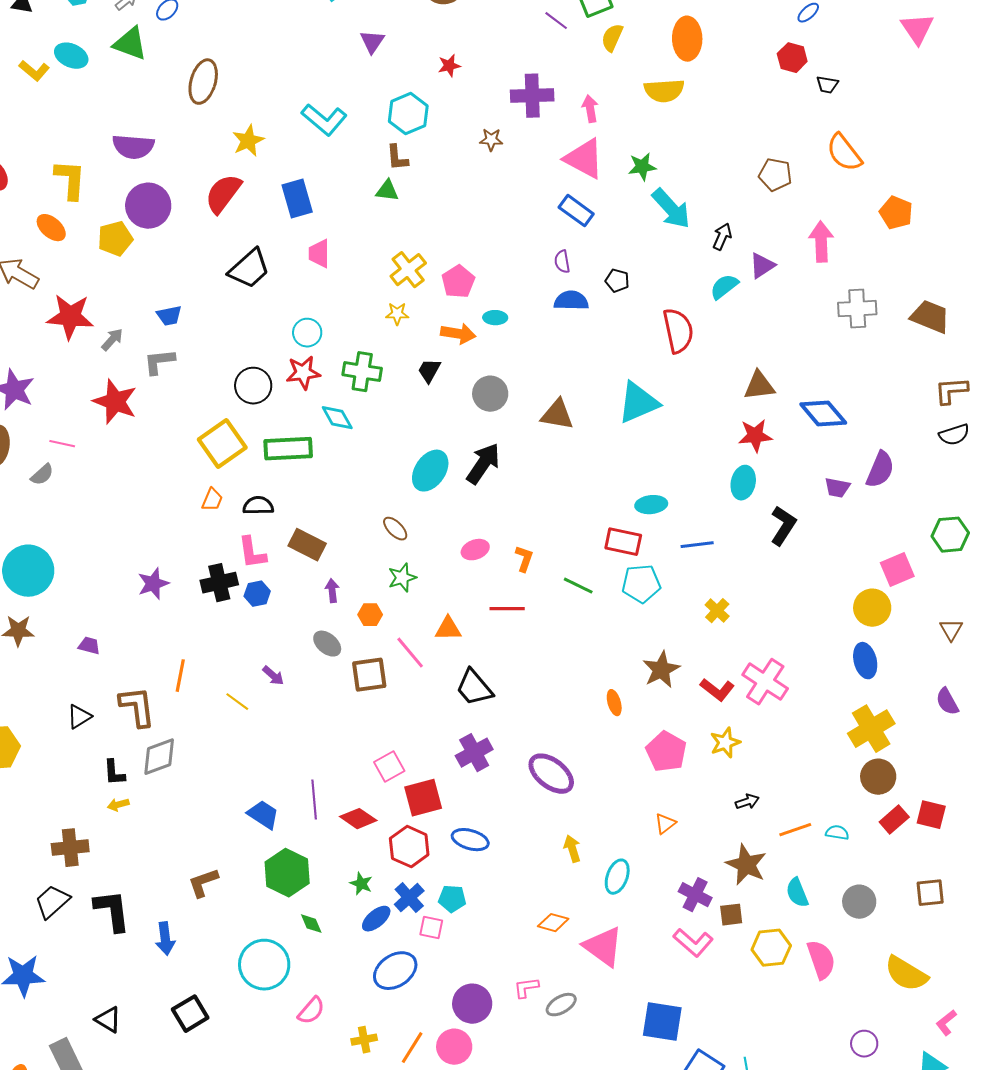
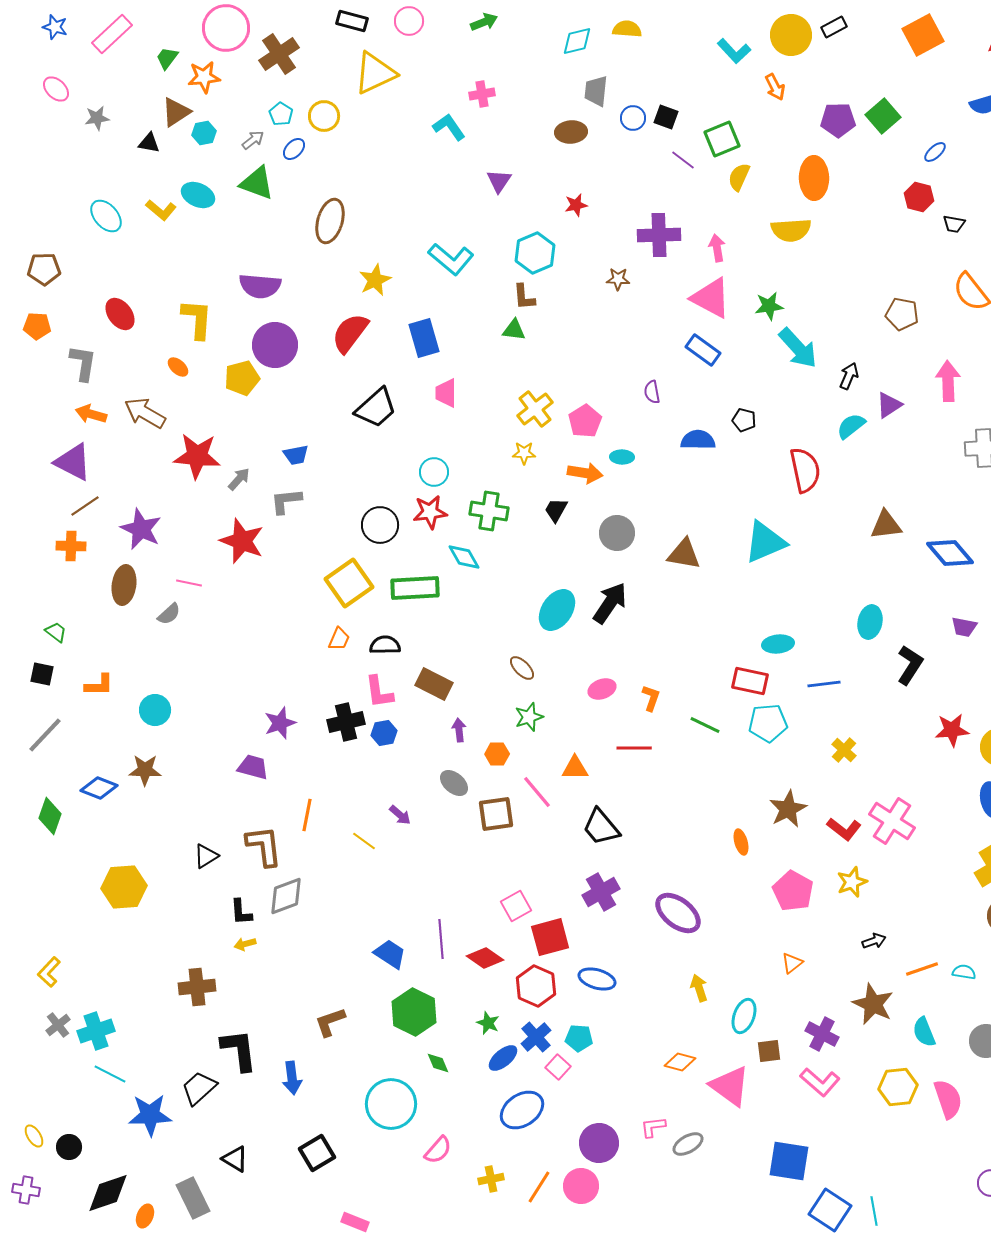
orange ellipse: (51, 228) -> (178, 367), size x0.7
purple semicircle: (562, 262) -> (652, 392), moved
red star: (755, 436) -> (952, 730), moved
cyan circle: (28, 571) -> (155, 710), size x0.6
purple trapezoid: (89, 646) -> (253, 767), moved, size x1.4
black trapezoid: (52, 902) -> (199, 1088), moved
brown square: (731, 915) -> (769, 1051), moved
pink square: (431, 928) -> (558, 1067), turned 30

